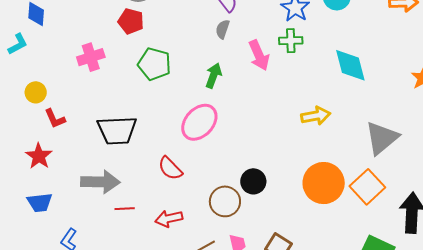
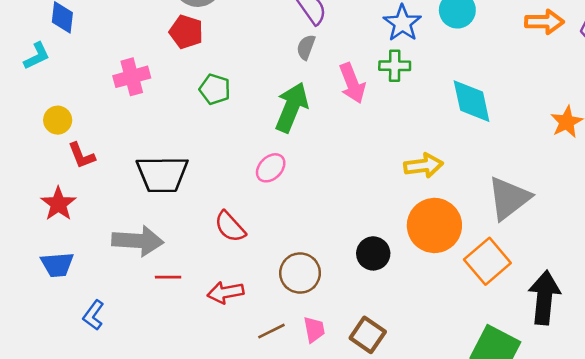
green pentagon: (154, 64) -> (215, 89), size x0.7
green arrow: (214, 75) -> (292, 107), size x1.5
pink ellipse: (199, 122) -> (271, 168), size x0.6
black circle: (253, 181) -> (373, 253), moved
orange circle: (324, 183) -> (434, 225), moved

